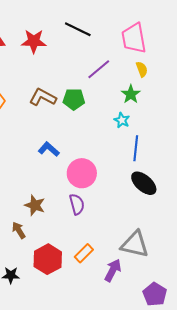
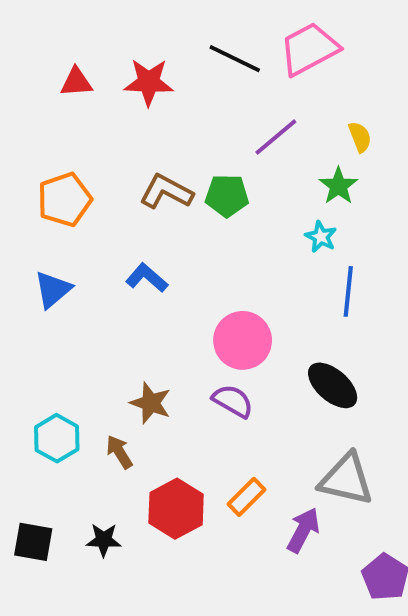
pink trapezoid: (134, 38) -> (309, 49), moved, turned 72
blue L-shape: (49, 149) -> (147, 278), moved
black ellipse: (144, 183) -> (333, 385), moved
purple semicircle: (77, 204) -> (233, 401), turned -45

